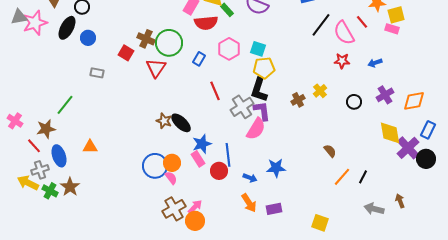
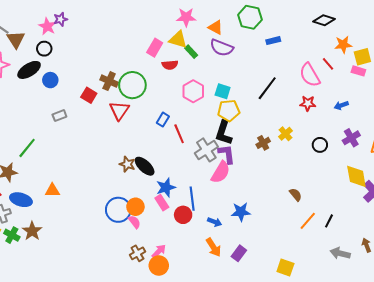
red semicircle: (206, 23) -> (170, 65), size x0.7
black line: (321, 25) -> (267, 88), moved
black ellipse: (67, 28) -> (29, 70), turned 30
blue rectangle: (199, 59) -> (163, 120), moved
gray rectangle: (97, 73) -> (59, 116), turned -32
blue ellipse: (59, 156) -> (21, 200), turned -55
brown cross: (174, 209) -> (137, 253), size x0.7
purple rectangle: (274, 209) -> (239, 253), turned -42

